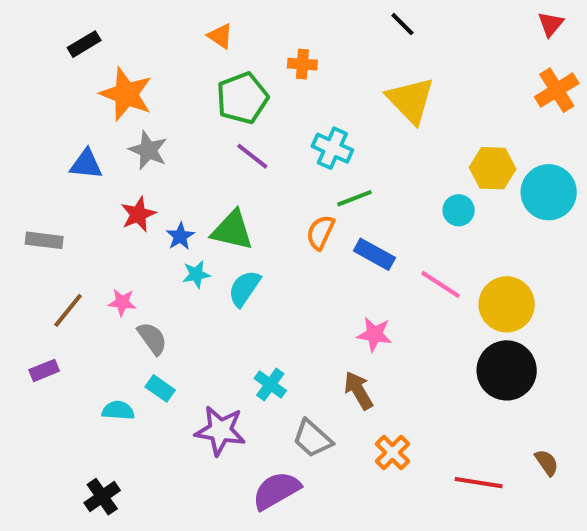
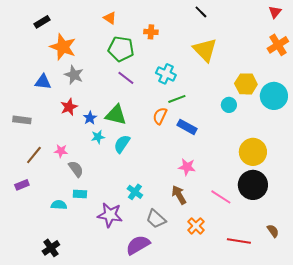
green pentagon: (242, 98) -> (121, 49), turned 30
pink line: (441, 284) -> (221, 197), moved
cyan rectangle: (160, 388) -> (80, 194), turned -32

